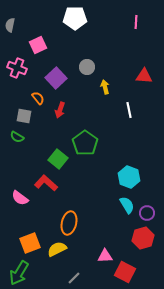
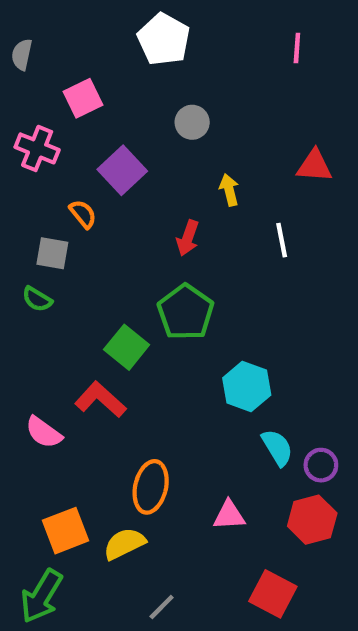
white pentagon: (75, 18) -> (164, 39), turned 30
gray circle: (87, 67) -> (192, 122), moved
red arrow: (60, 110) -> (188, 238), moved
cyan hexagon: (129, 177) -> (247, 386), moved
pink triangle: (105, 256) -> (229, 515), moved

